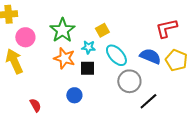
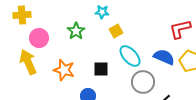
green star: (62, 30) -> (76, 31), size x0.7
cyan star: (88, 47) -> (102, 12), moved
orange star: (64, 58) -> (64, 70), moved

